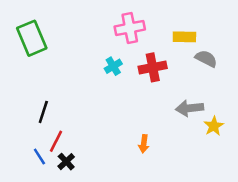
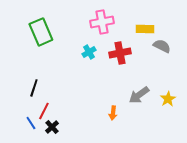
green rectangle: (32, 38) -> (41, 32), moved
gray arrow: (190, 108) -> (139, 95), moved, turned -30

